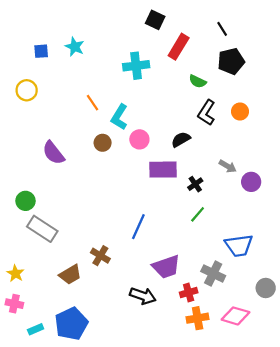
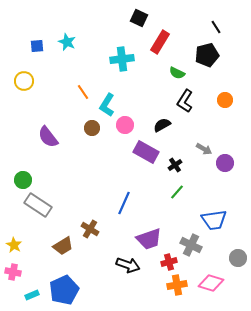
black line: (222, 29) -> (216, 27), moved
orange circle: (240, 112) -> (225, 100), moved
purple rectangle: (163, 170) -> (146, 152), turned 30

